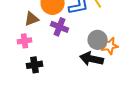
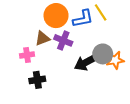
brown triangle: (32, 19) -> (43, 38), moved
black arrow: (92, 59) -> (86, 62), moved, turned -40

